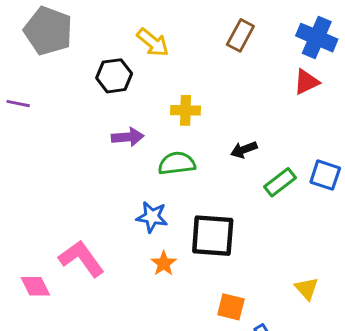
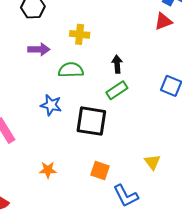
black arrow: (244, 150) -> (117, 64), turned 102
green rectangle: (280, 182) -> (117, 90), moved
orange star: (164, 263) -> (48, 170), moved, turned 30

